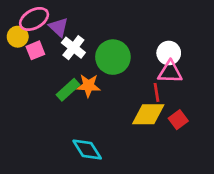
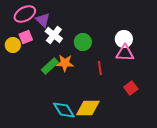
yellow circle: (18, 37) -> (13, 45), moved
green circle: (113, 57) -> (83, 42), size x0.7
red line: (156, 92) -> (100, 68), moved
yellow diamond: (148, 114) -> (88, 108), moved

